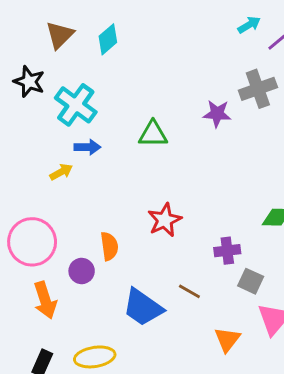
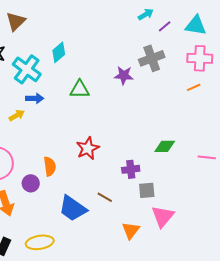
cyan diamond: (108, 39) -> (59, 52), moved
gray square: (251, 281) -> (147, 190), turned -30

